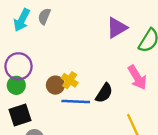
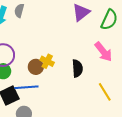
black semicircle: (104, 93) -> (77, 68), turned -30
blue line: (76, 102) -> (26, 87), moved

